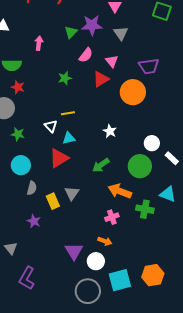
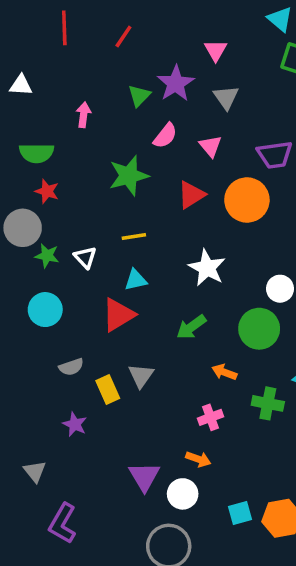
purple star: (92, 25) -> (176, 83), turned -30
green star: (65, 78) -> (129, 176), size x1.6
red triangle: (101, 79) -> (191, 195), moved
white triangle: (51, 126) -> (85, 257), moved
white star: (110, 131) -> (207, 268), size x1.5
green star: (18, 134) -> (47, 256), moved
cyan circle: (21, 165) -> (45, 310), moved
gray semicircle: (32, 188) -> (71, 367), turned 56
orange arrow: (120, 191) -> (224, 372), size x0.6
cyan square: (120, 280) -> (240, 513), moved, size x0.6

